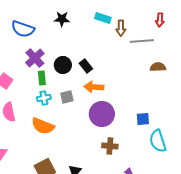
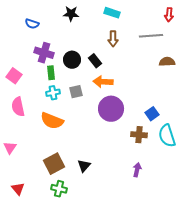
brown arrow: (121, 28) -> (113, 39), moved
blue semicircle: (23, 29) -> (32, 24), size x0.6
purple cross: (35, 58) -> (44, 53), turned -30
blue square: (143, 119) -> (152, 114), turned -32
brown cross: (110, 146) -> (139, 135), moved

